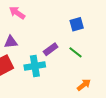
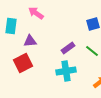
cyan cross: (35, 66) -> (66, 71), moved

